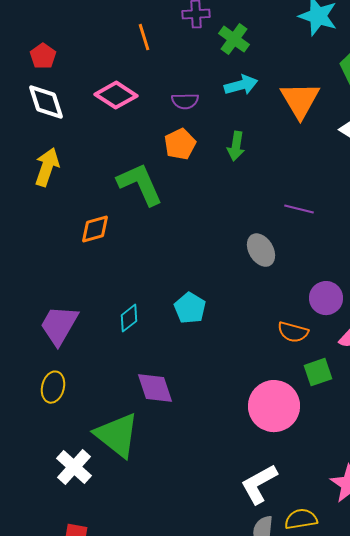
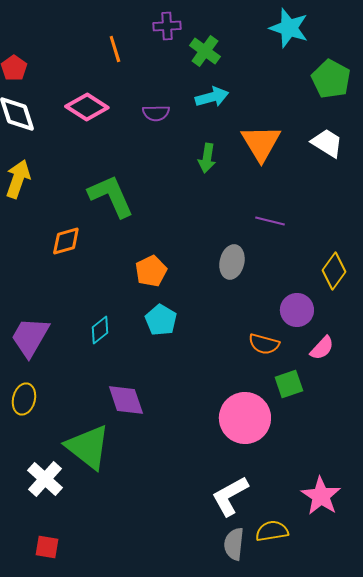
orange triangle: (300, 100) -> (261, 143), moved
orange pentagon: (180, 144) -> (151, 271), moved
gray ellipse: (261, 250) -> (232, 262), turned 44

